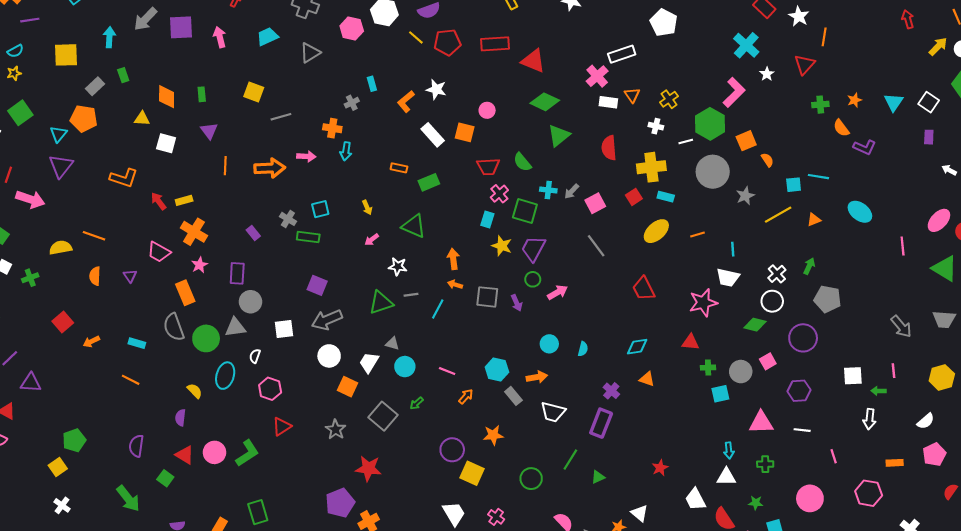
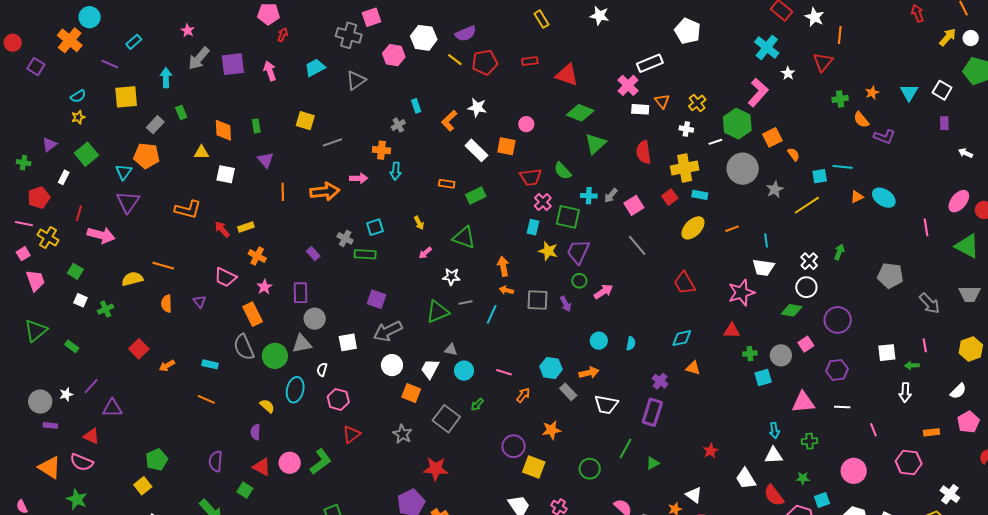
purple line: (30, 20) -> (110, 64), moved, turned 36
red rectangle: (495, 44) -> (530, 61), size x0.6
orange triangle: (814, 220) -> (857, 197), moved
orange cross: (194, 232) -> (257, 256), size x0.7
gray pentagon: (827, 299) -> (890, 276), moved

